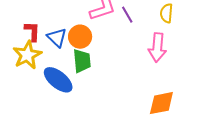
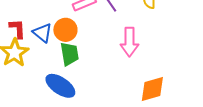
pink arrow: (157, 48) -> (129, 42), moved
blue ellipse: (58, 80) -> (60, 86), moved

